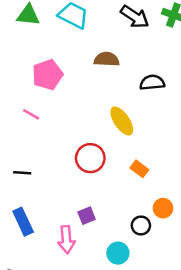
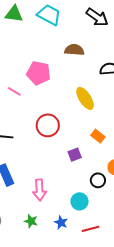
pink pentagon: (47, 75) -> (39, 73), moved, turned 30
red circle: (90, 158) -> (48, 125), moved
purple square: (87, 216) -> (75, 155), moved

